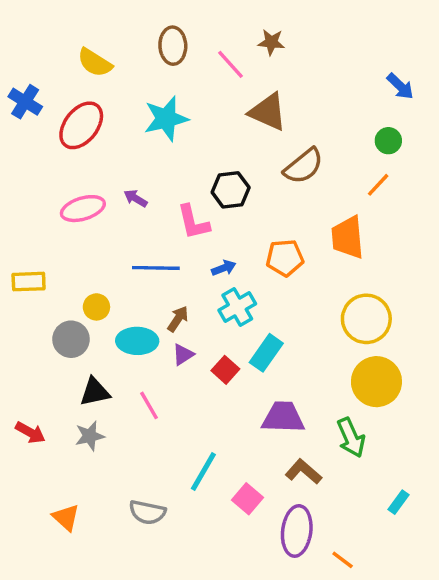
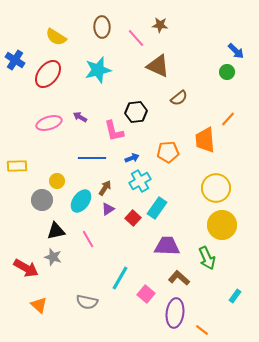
green circle: (388, 141) -> (227, 72), moved
brown semicircle: (304, 166) -> (179, 98), size x0.7
orange line: (378, 185) -> (228, 119), moved
cyan ellipse: (137, 341) -> (81, 201), turned -55
red arrow: (30, 433) -> (26, 268), moved, size x1.4
gray star: (90, 436) -> (53, 257), turned 30

